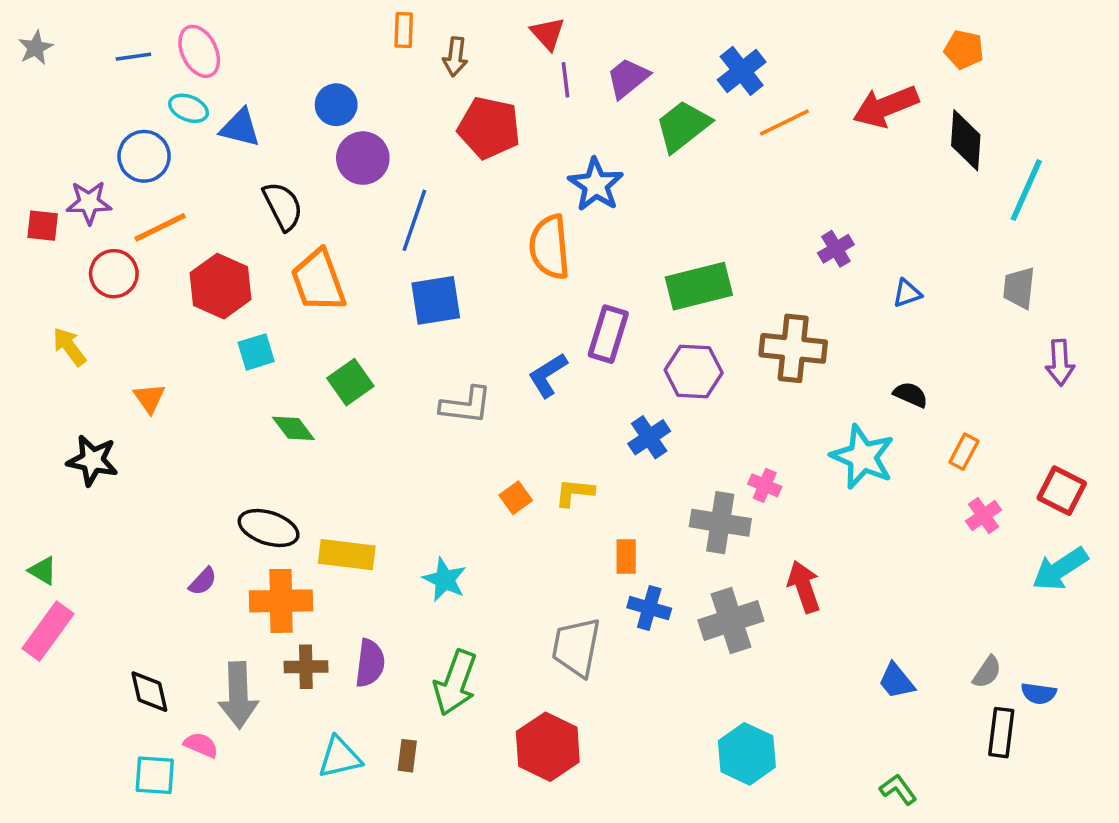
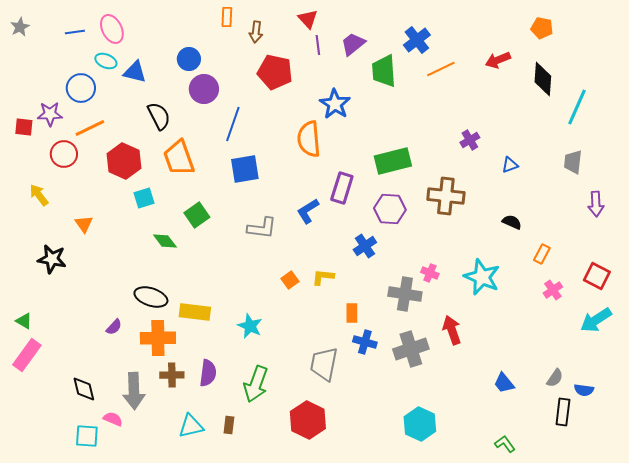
red arrow: (886, 106) -> (498, 60), size x0.7
green trapezoid: (683, 126) -> (384, 71), turned -56
cyan star: (863, 457) -> (482, 277), moved

